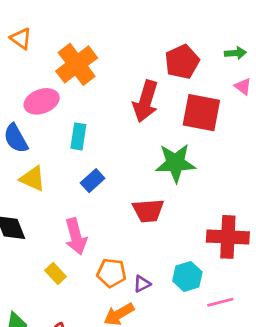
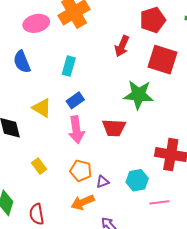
pink ellipse: (42, 101) -> (36, 23), moved
red arrow: (146, 101) -> (122, 46), size x0.7
yellow triangle: (33, 179) -> (42, 108), moved
pink arrow: (76, 236) -> (76, 130), moved

